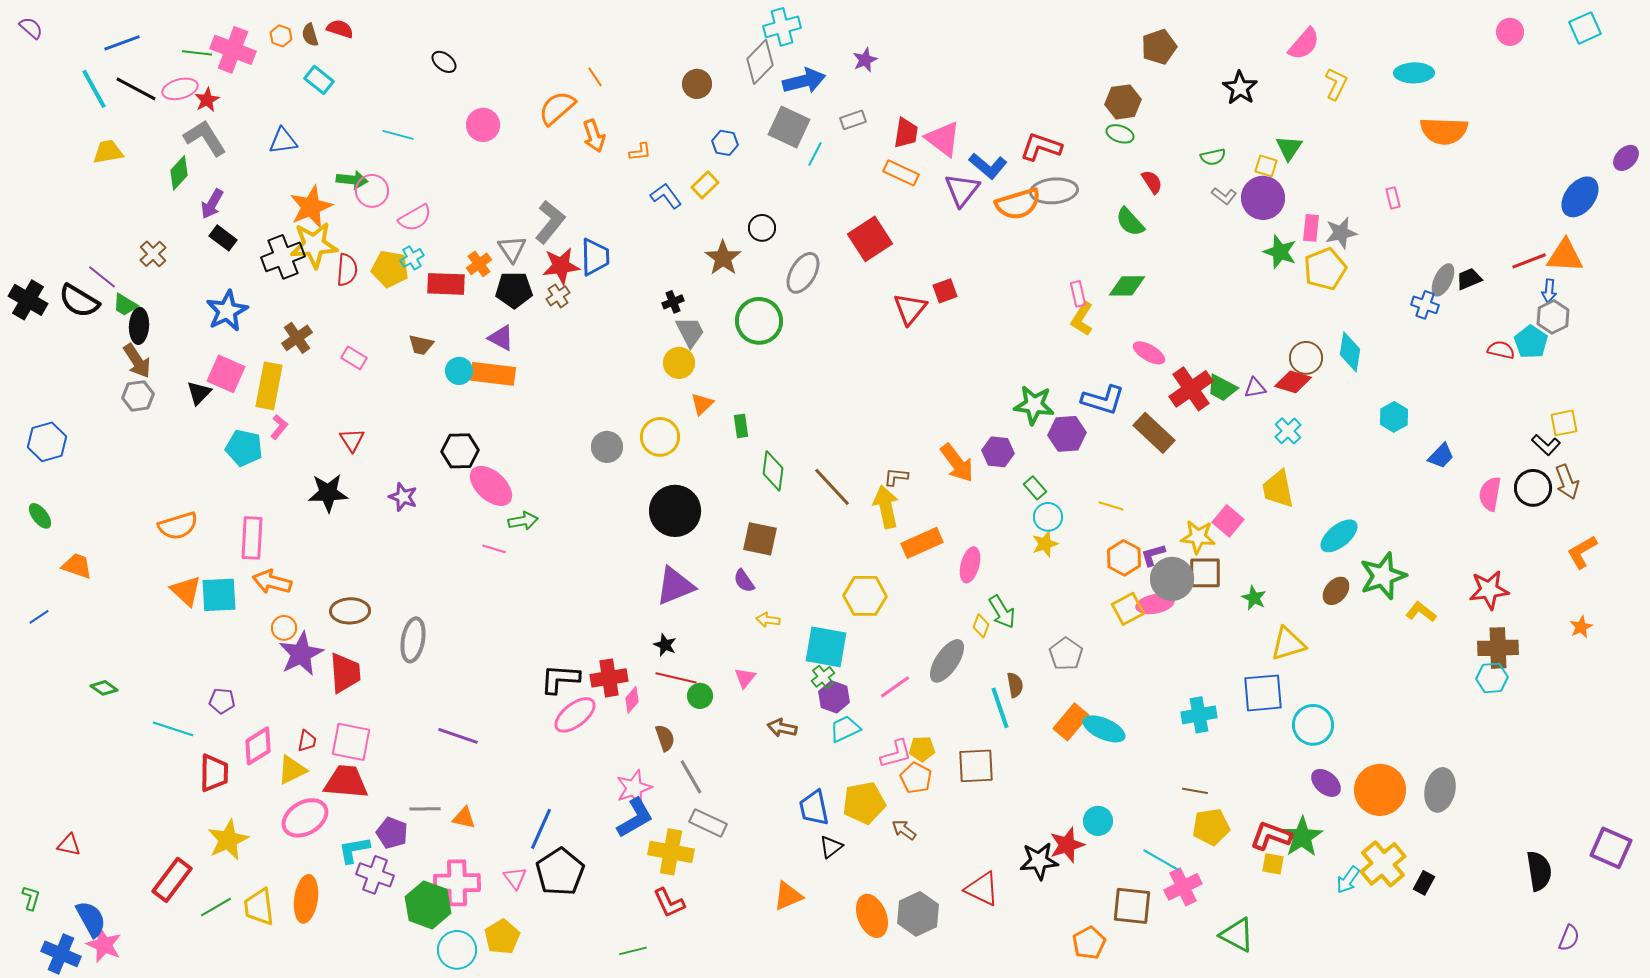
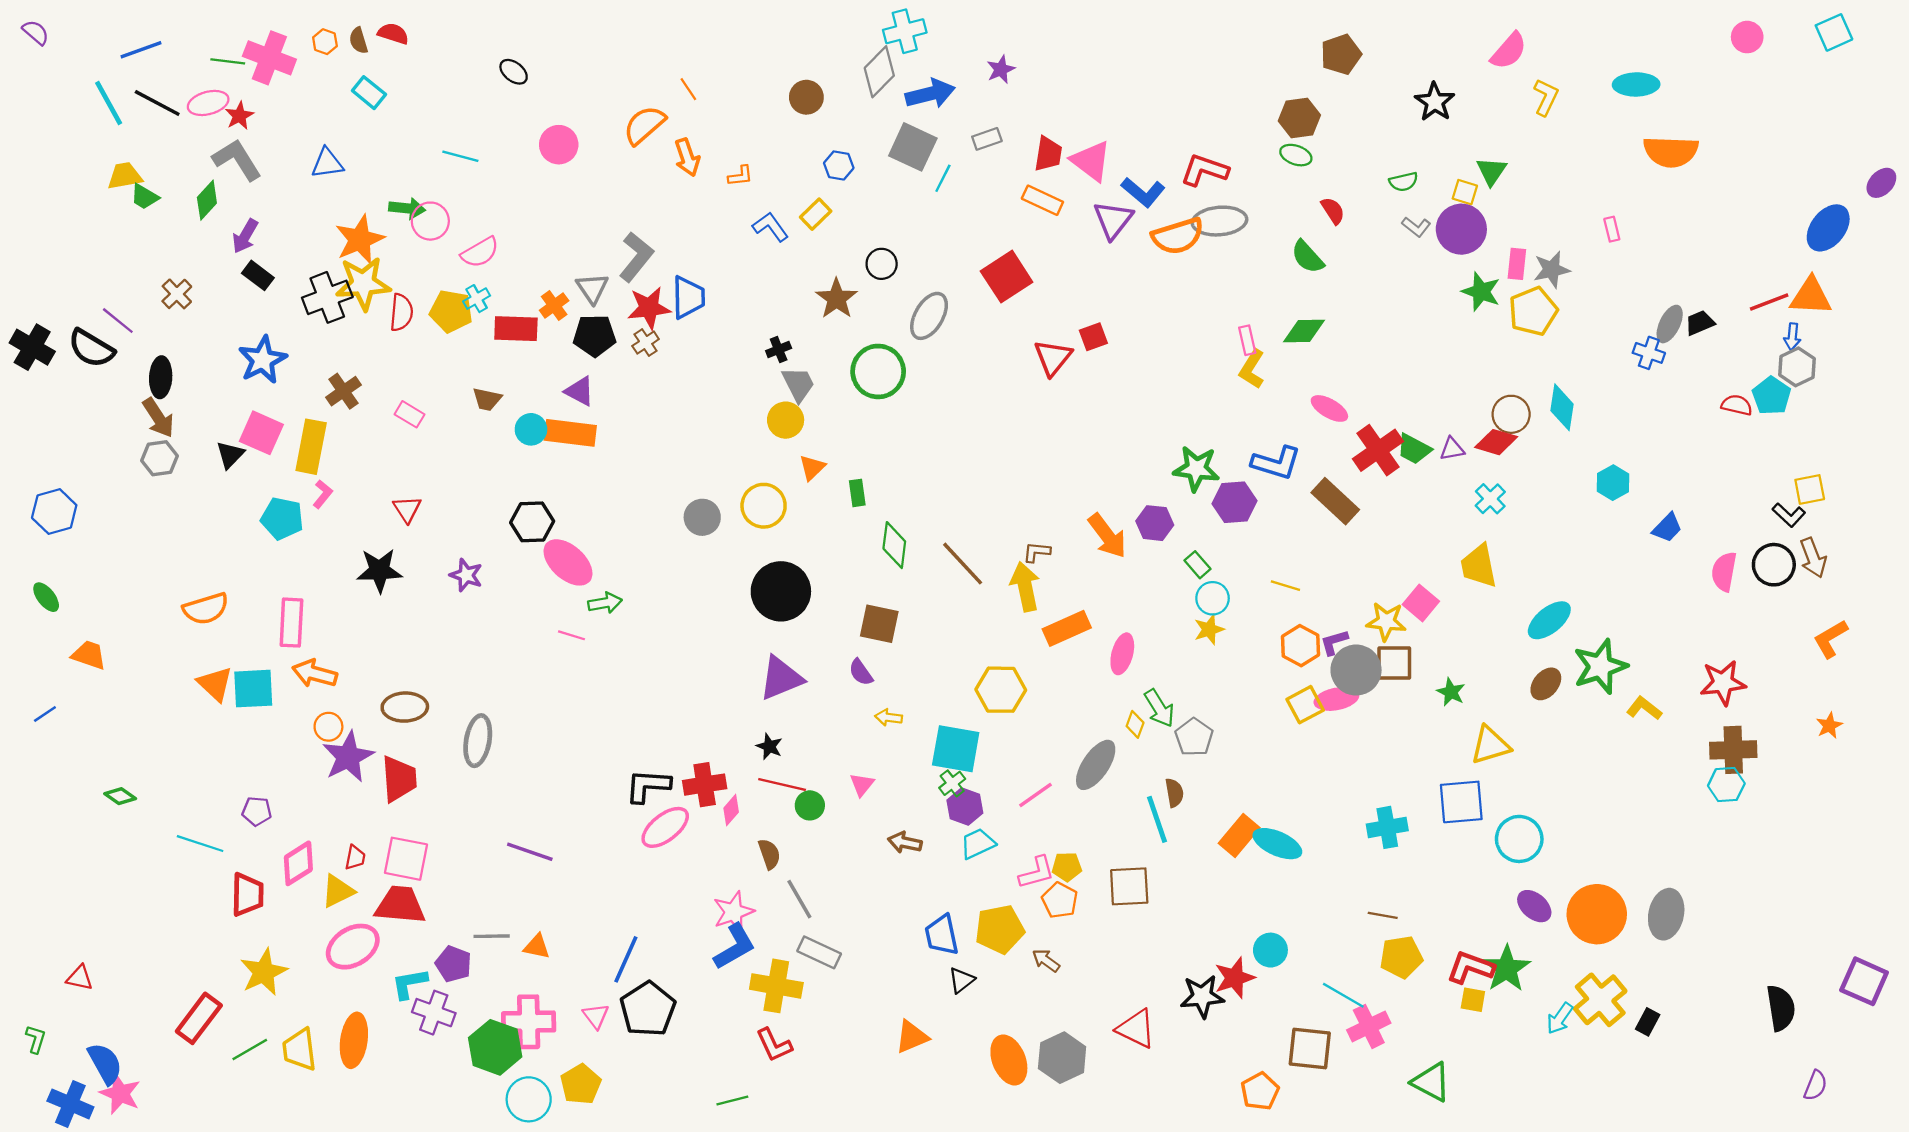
green trapezoid: (125, 305) -> (144, 197), moved
gray pentagon: (1066, 654) -> (1194, 737), moved

